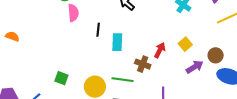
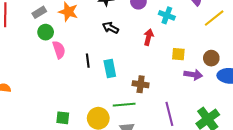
yellow square: (185, 44) -> (178, 54), turned -32
red arrow: (160, 50) -> (148, 37), moved
purple arrow: (195, 67) -> (193, 75), turned 54

